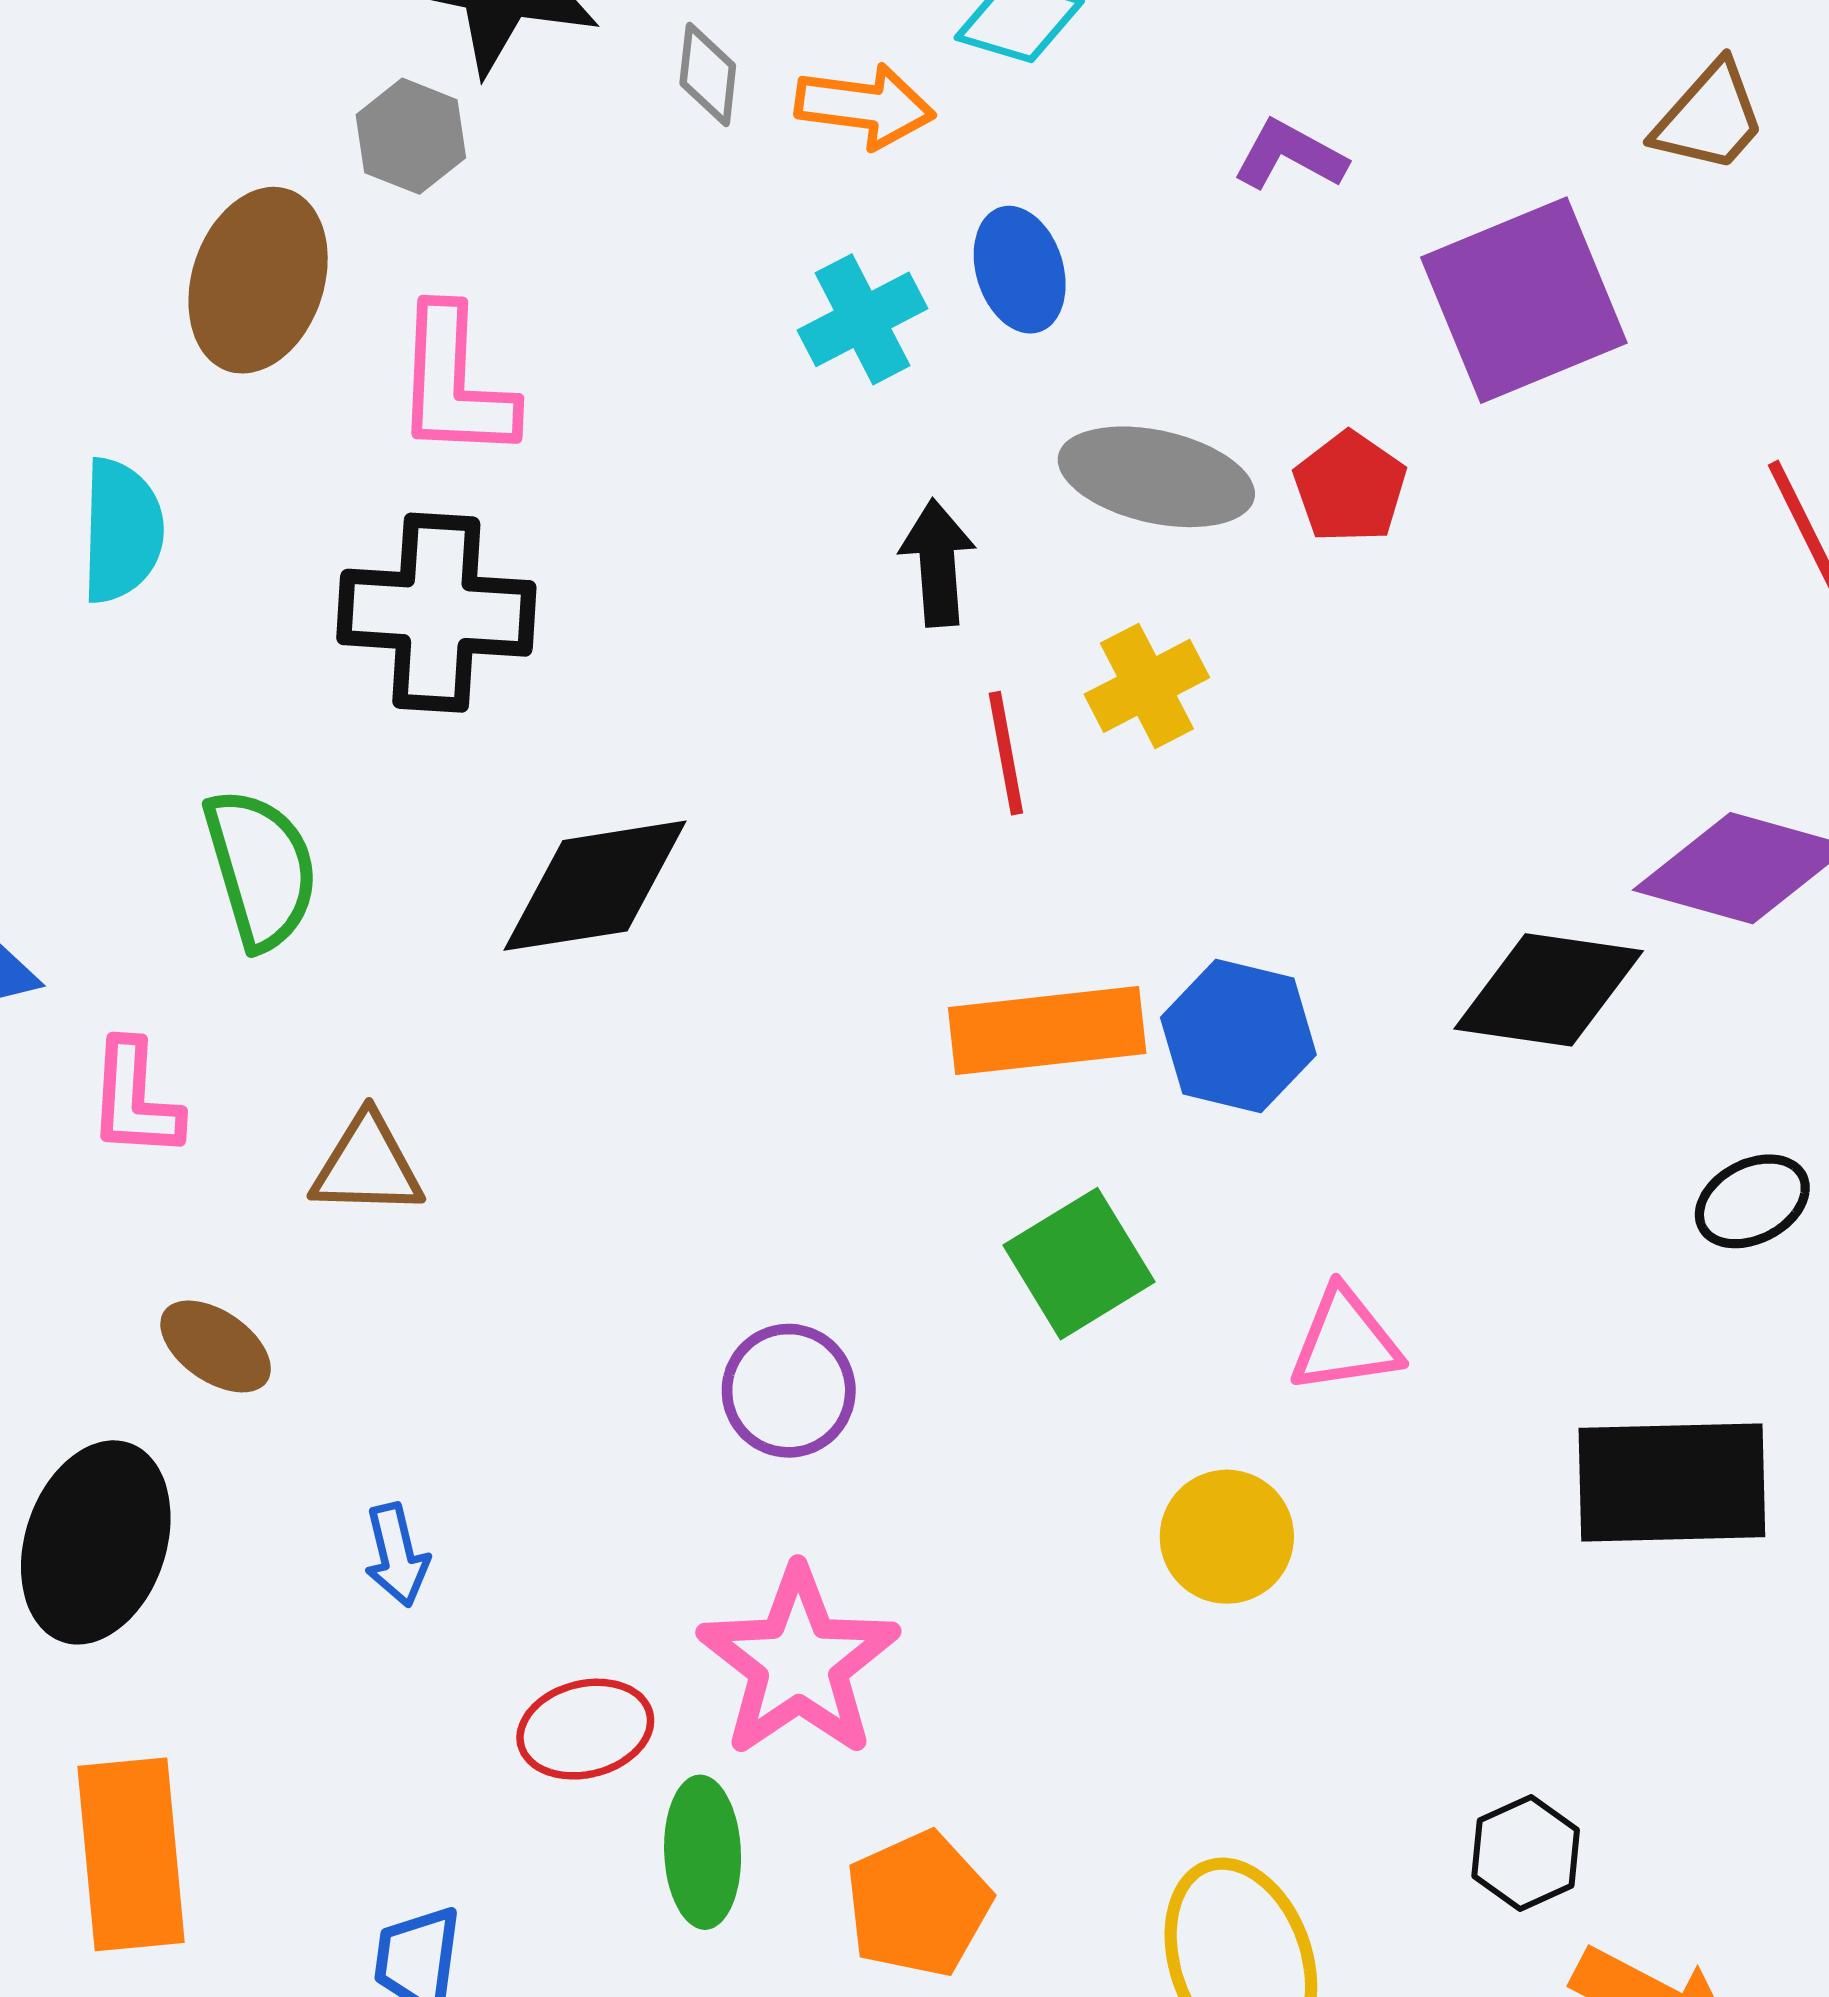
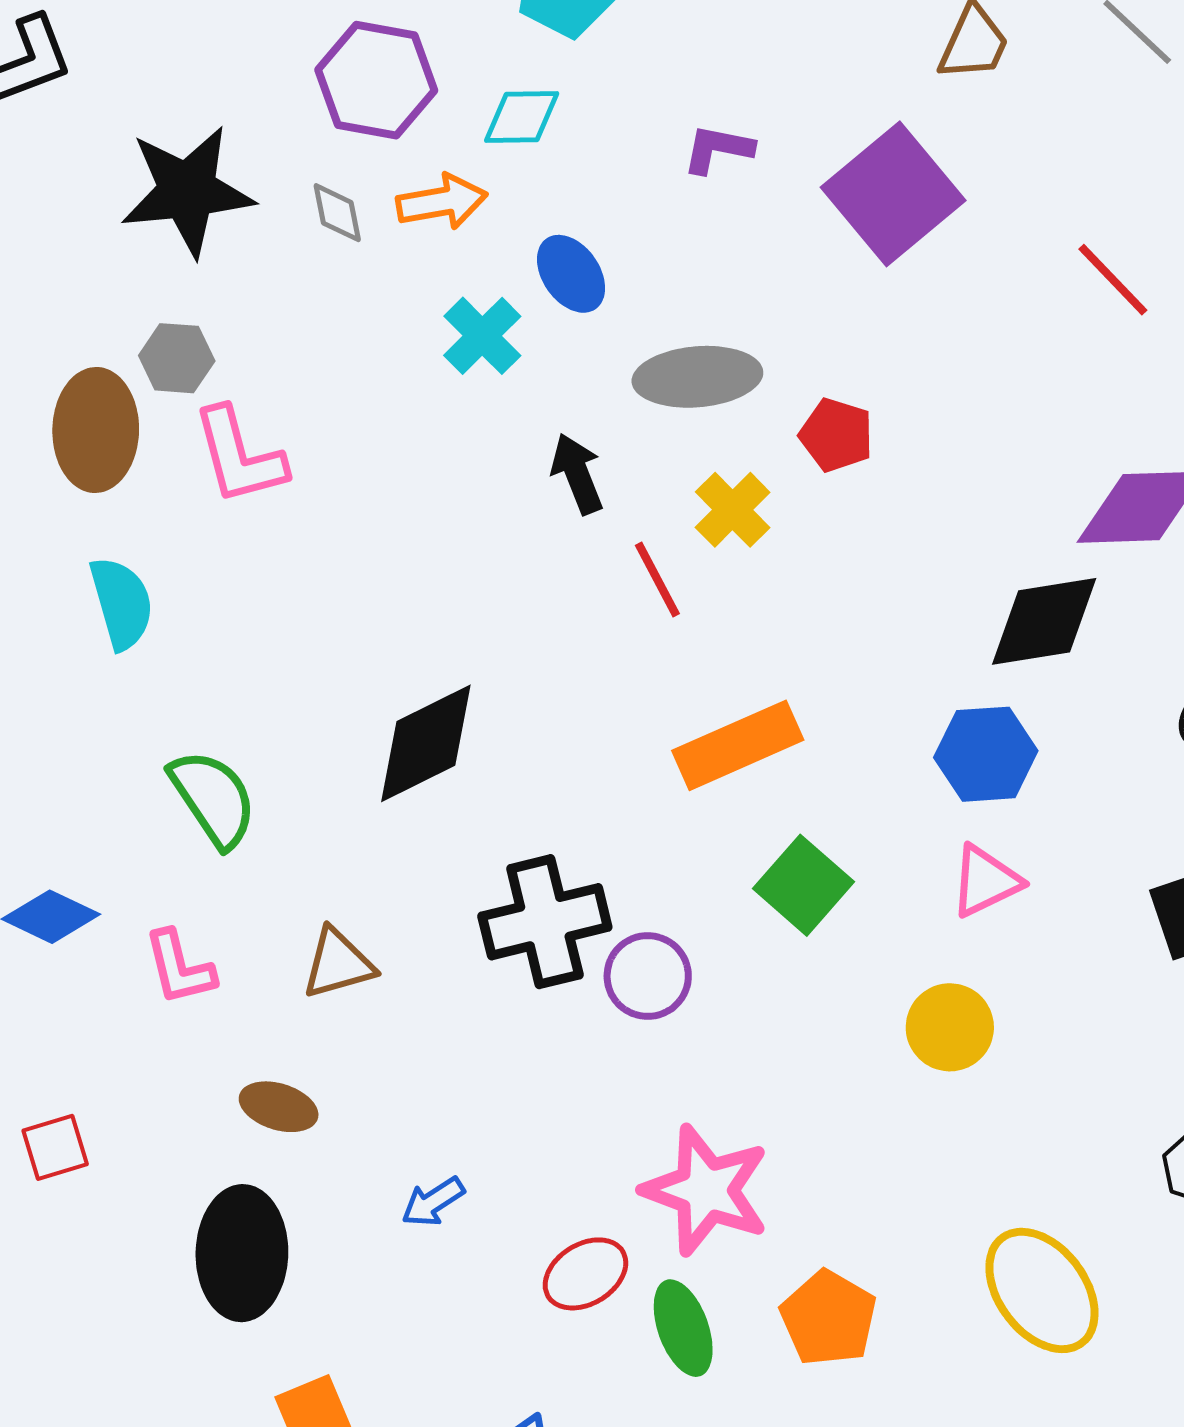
gray hexagon: (411, 136) -> (177, 358), moved
red pentagon: (1350, 487) -> (836, 435), moved
cyan semicircle: (122, 531) -> (122, 603), moved
black cross: (436, 613) -> (545, 922), moved
blue hexagon: (1238, 1036) -> (986, 754), moved
purple circle: (789, 1391) -> (648, 976), moved
blue arrow: (397, 1555) -> (433, 1202), turned 88

